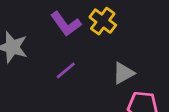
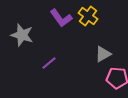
purple line: (66, 70) -> (49, 63), moved

